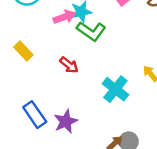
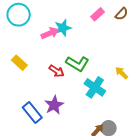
green L-shape: (91, 31) -> (77, 64), moved
purple star: (66, 121) -> (54, 105), moved

